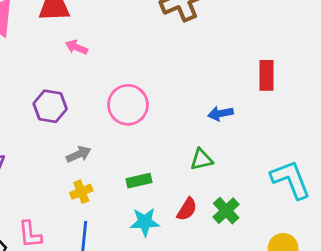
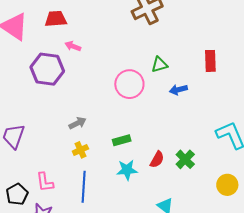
pink circle: (128, 105) -> (129, 84), moved
purple hexagon: (50, 106) -> (47, 69), moved, size x1.4
green triangle: (201, 159) -> (159, 65), moved

